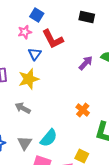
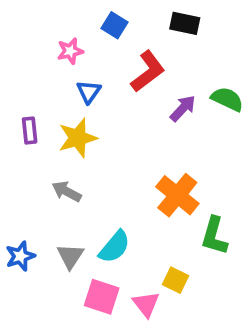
blue square: (37, 15) -> (115, 25), moved
red L-shape: (53, 39) -> (148, 71), moved, turned -100
orange cross: (83, 110) -> (177, 195), size x1.6

